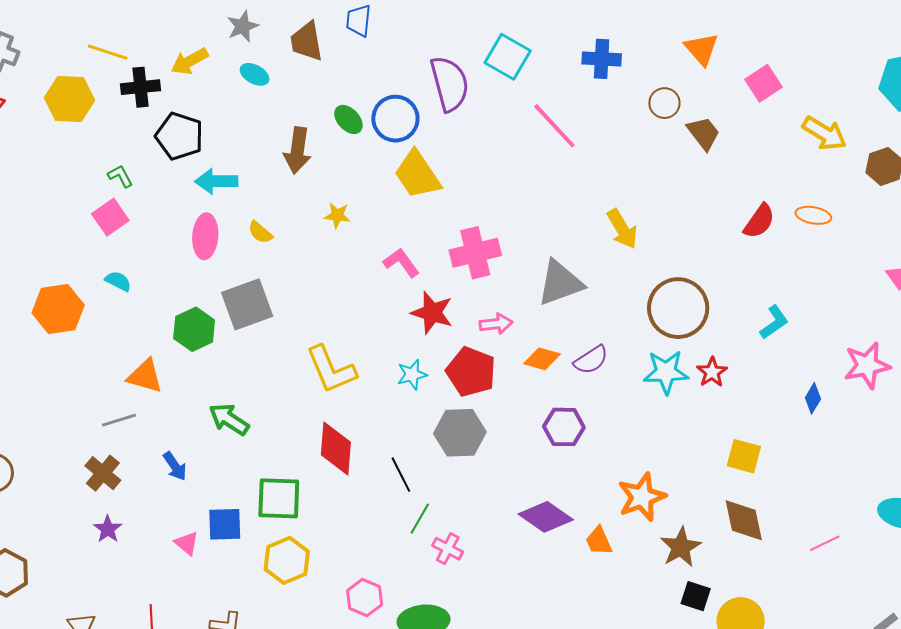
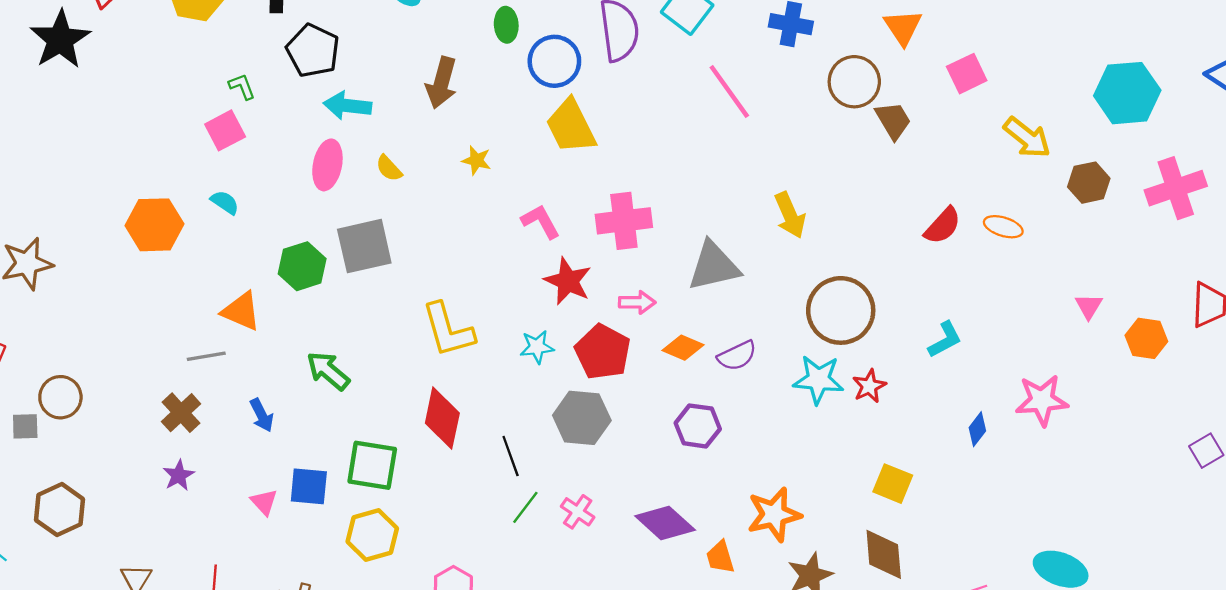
brown circle: (664, 103) -> (854, 82), size x1.5
green ellipse: (348, 120) -> (506, 25), moved, turned 32
pink cross: (448, 549) -> (578, 512), moved

